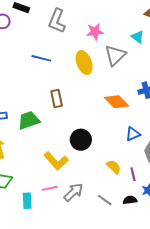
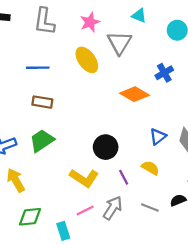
brown rectangle: (57, 98) -> (42, 102), moved, turned -54
blue triangle: (133, 134) -> (158, 137), moved
purple line: (133, 174) -> (124, 177), moved

